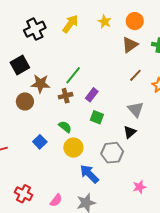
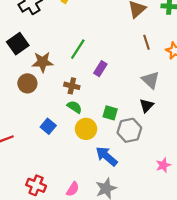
brown line: (135, 75) -> (147, 42), turned -56
brown cross: (66, 96) -> (72, 86), moved, turned 32
green square: (97, 117) -> (110, 113), moved

